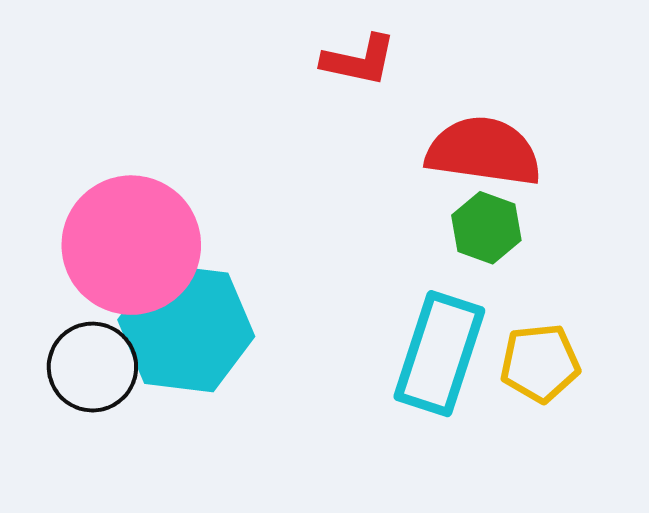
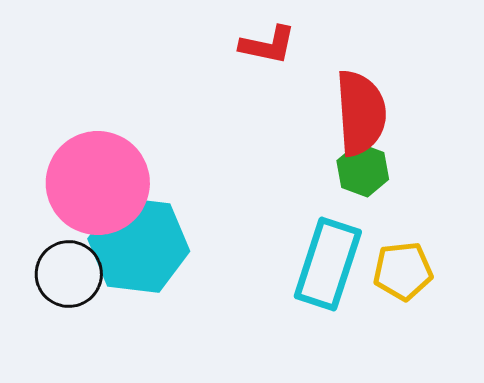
red semicircle: (484, 151) -> (361, 113), turned 78

